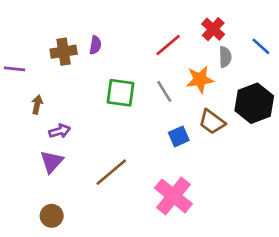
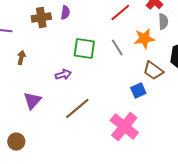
purple arrow: (60, 131) -> (63, 75), moved
blue square: (179, 136) -> (138, 91), moved
brown circle: (52, 216) -> (16, 142), moved

